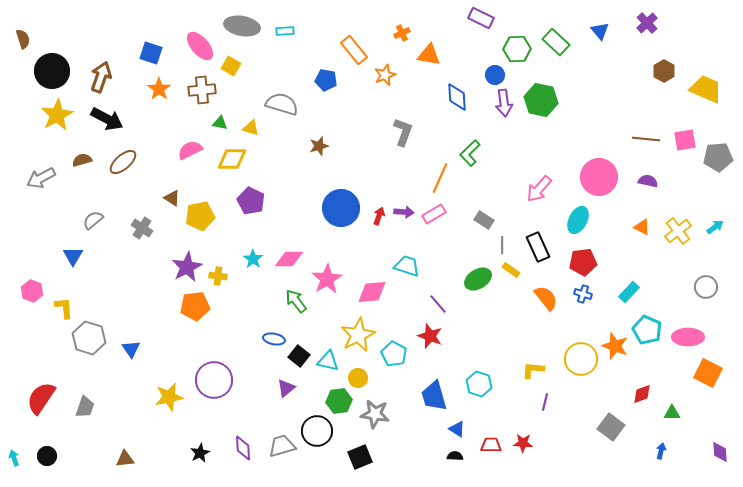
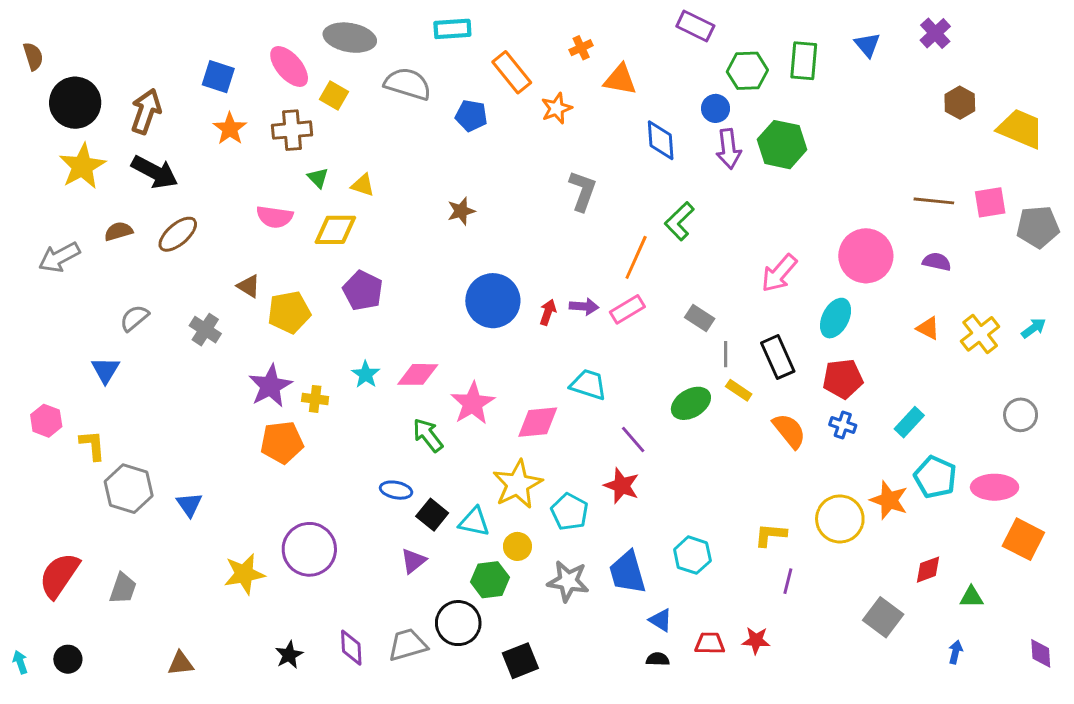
cyan rectangle: (285, 31) -> (452, 29), moved, size x1.4
green rectangle: (556, 42) -> (804, 61), turned 52
gray semicircle: (282, 104) -> (408, 84), moved
green triangle: (220, 123) -> (318, 178), turned 35
pink semicircle: (190, 150) -> (275, 217), turned -145
gray star: (375, 414) -> (568, 581), moved

